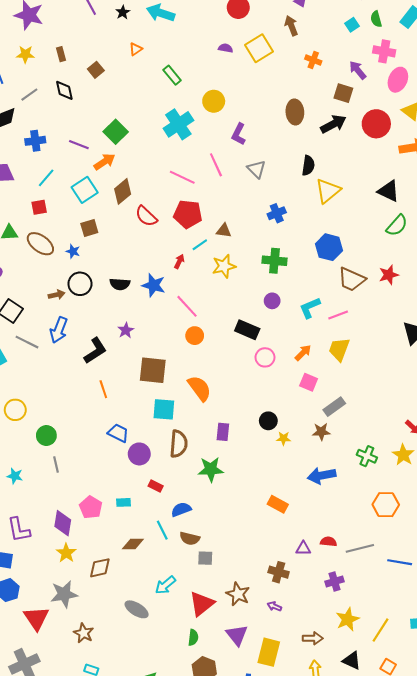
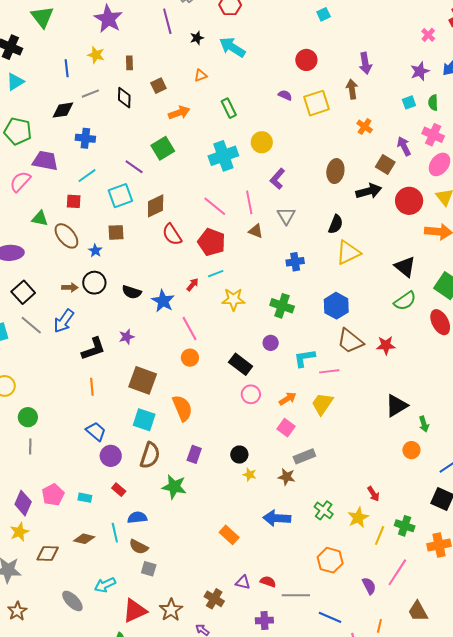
purple line: (79, 145) -> (134, 167), moved
orange arrow: (104, 162) -> (179, 113), moved
brown triangle: (224, 231) -> (256, 231), moved

